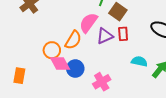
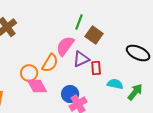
red rectangle: (123, 34) -> (96, 68), moved
blue circle: (75, 69) -> (70, 94), moved

